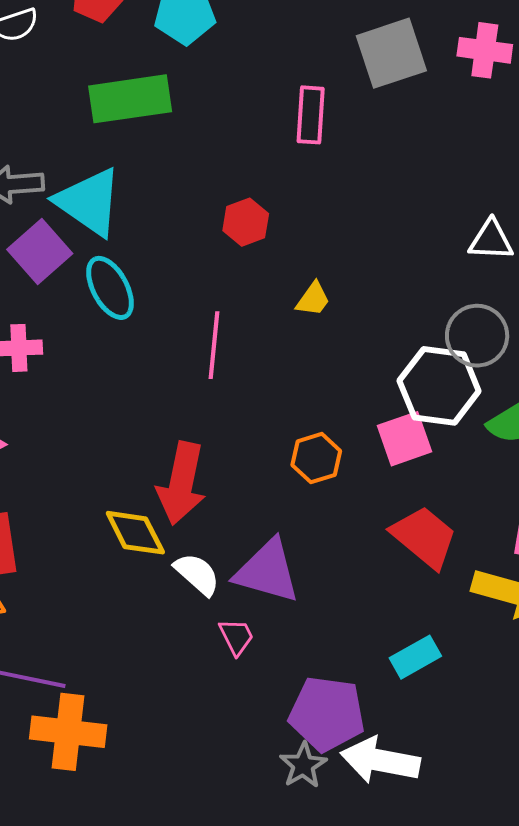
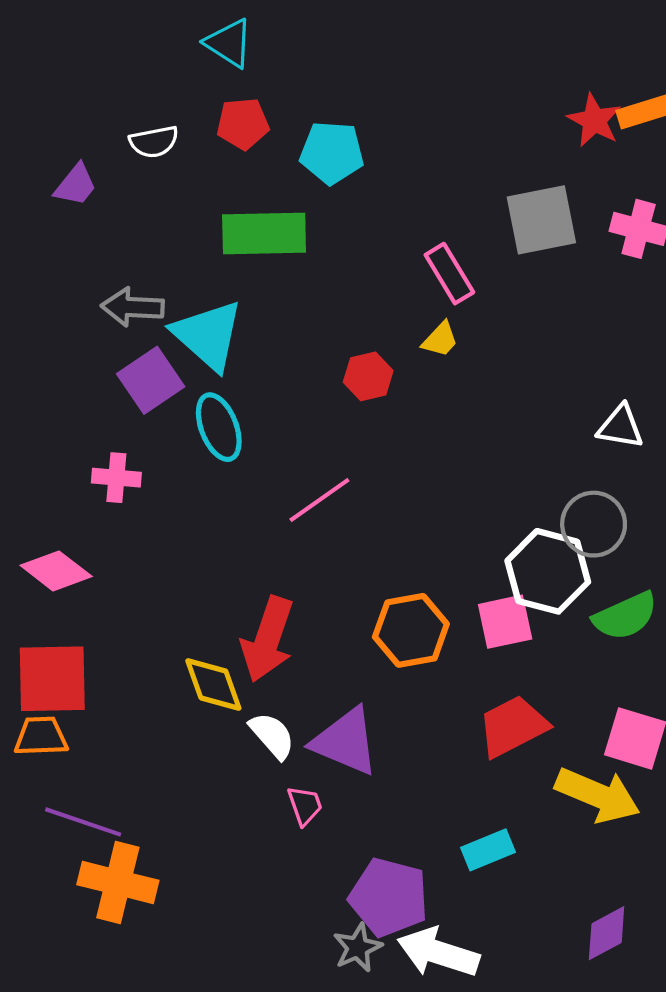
pink rectangle: (311, 115) -> (449, 274), turned -42
yellow trapezoid: (313, 299) -> (440, 339), moved
pink line: (214, 345) -> (319, 500), turned 42
orange hexagon: (316, 458) -> (411, 630), size x1.4
red trapezoid: (424, 537) -> (513, 726), turned -74

